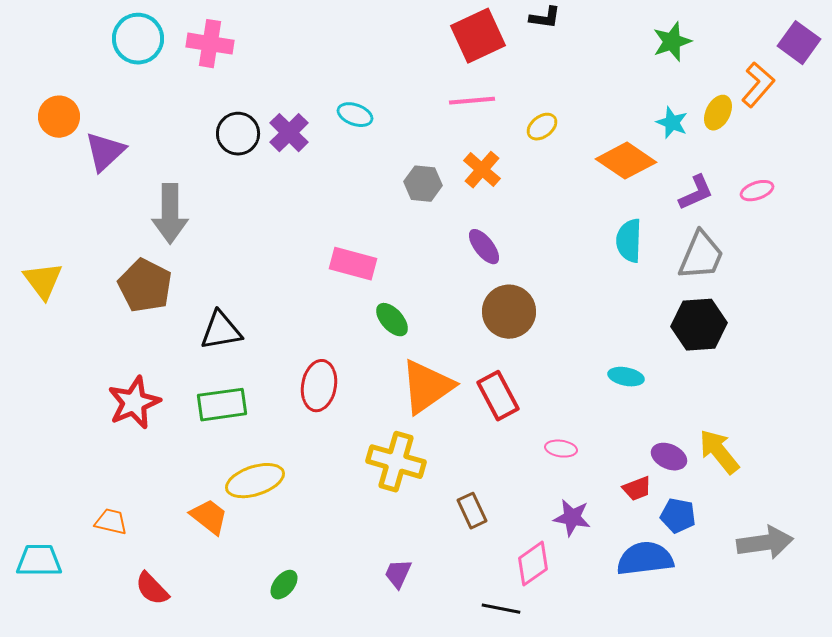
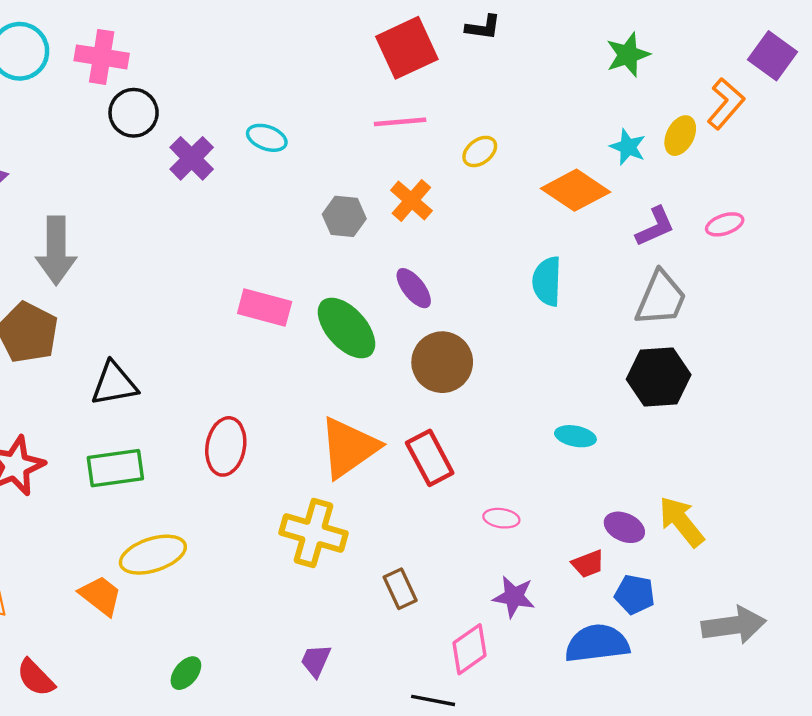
black circle: (238, 134) -> (134, 113), moved
cyan semicircle: (629, 241) -> (547, 281), moved
green ellipse: (392, 320) -> (347, 328), moved, size x1.6

